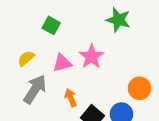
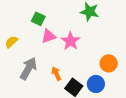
yellow semicircle: (26, 58) -> (11, 42), moved
pink triangle: (62, 63) -> (49, 36), moved

